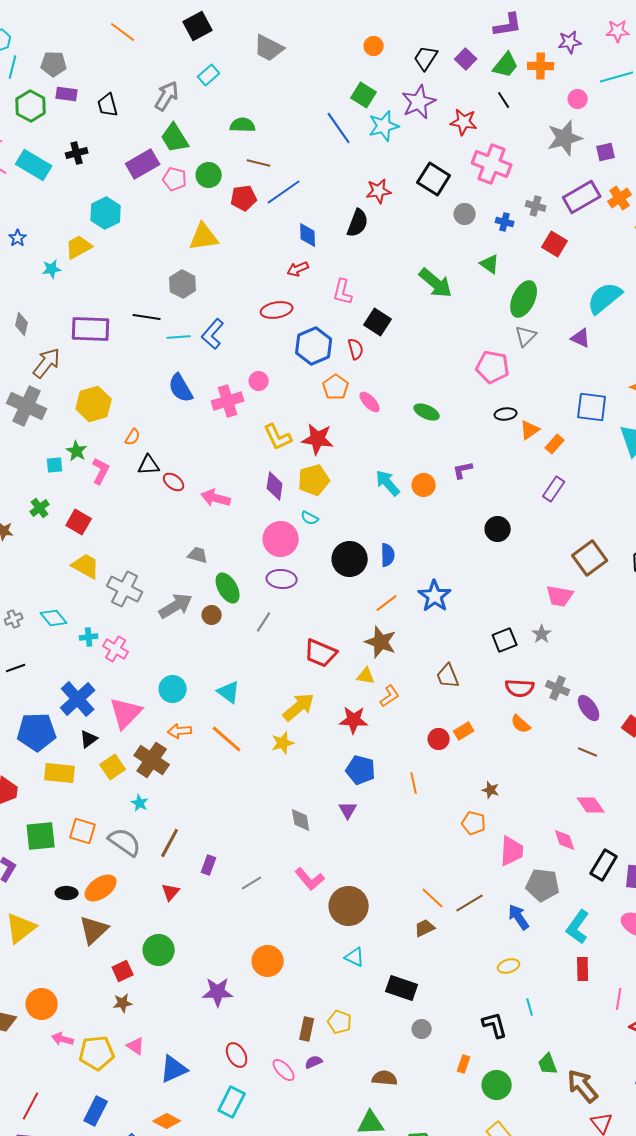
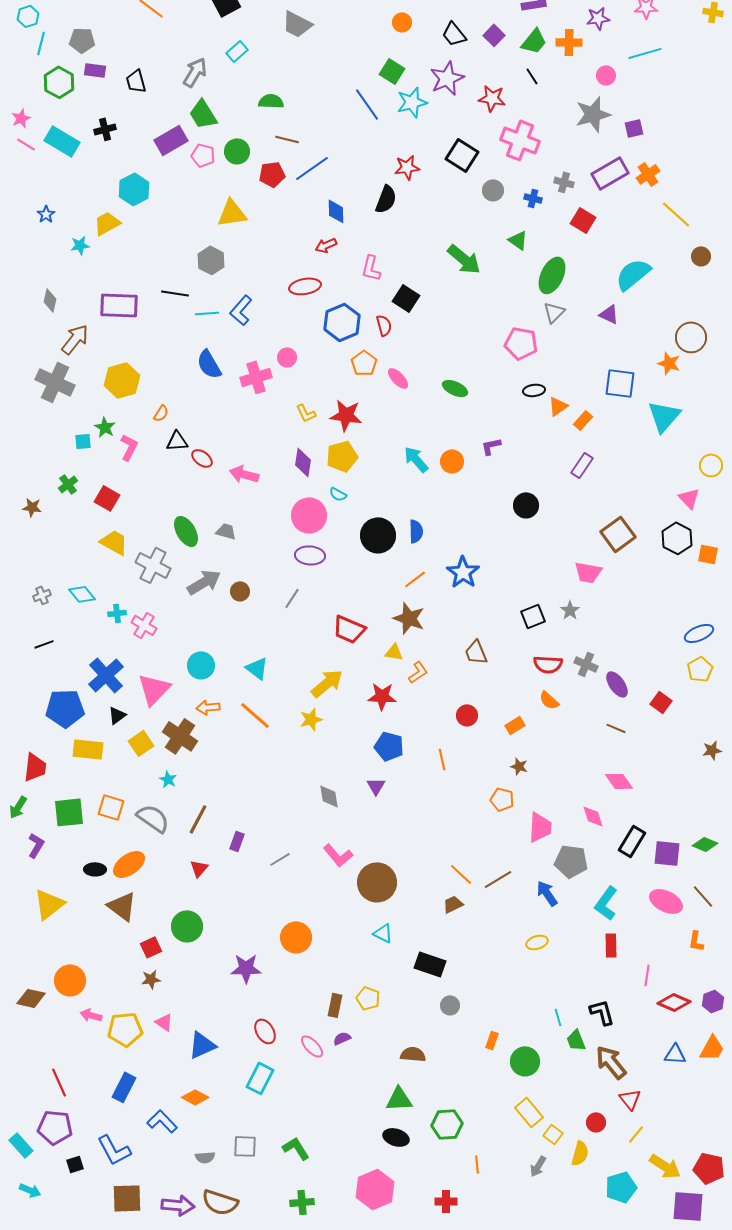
black trapezoid: (426, 58) -> (454, 34), turned -72
yellow L-shape: (278, 437) -> (306, 413), size x0.7
green ellipse: (228, 588) -> (186, 531), moved
orange rectangle: (464, 731) -> (515, 725), moved
brown triangle: (94, 930) -> (122, 906), turned -40
cyan line: (530, 1007) -> (558, 1017), moved
black L-shape: (495, 1025) -> (602, 1012), moved
red line: (31, 1106) -> (59, 1082), turned -52

